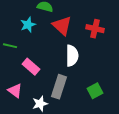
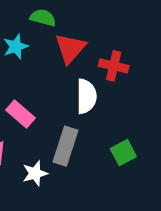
red triangle: (62, 26) -> (70, 48), turned 30
red cross: (95, 29) -> (114, 66), moved

